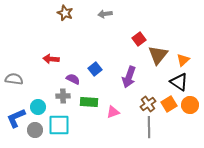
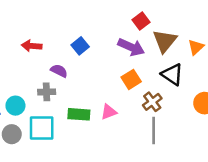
blue square: (95, 69) -> (80, 46), moved
purple arrow: (129, 77) -> (131, 47), moved, turned -85
black triangle: (179, 82) -> (172, 74), moved
green rectangle: (89, 102) -> (79, 114), moved
orange square: (169, 104) -> (131, 79), moved

